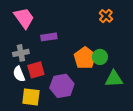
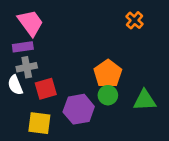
purple rectangle: (49, 37) -> (23, 47), moved
green circle: (100, 57) -> (108, 95), moved
white semicircle: (19, 74) -> (15, 85), moved

